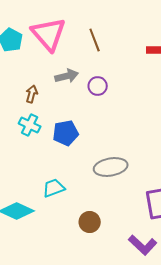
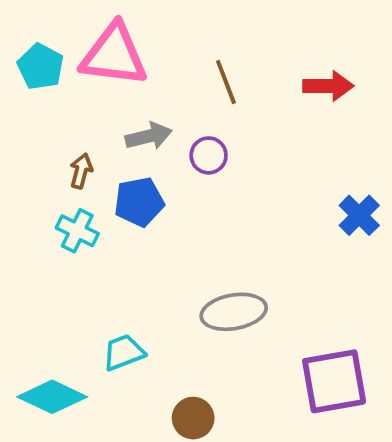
pink triangle: (49, 34) -> (114, 55), turned -42
brown line: (95, 40) -> (226, 82), moved
blue pentagon: (66, 133) -> (139, 202), moved

